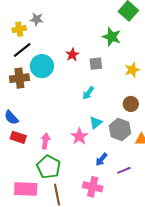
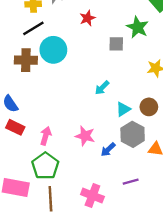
red star: (72, 55) -> (87, 18), moved
gray square: (96, 64) -> (116, 44), moved
cyan triangle: (96, 123) -> (123, 109), moved
pink star: (79, 136) -> (85, 136), turned -30
blue arrow: (101, 159) -> (108, 150), moved

